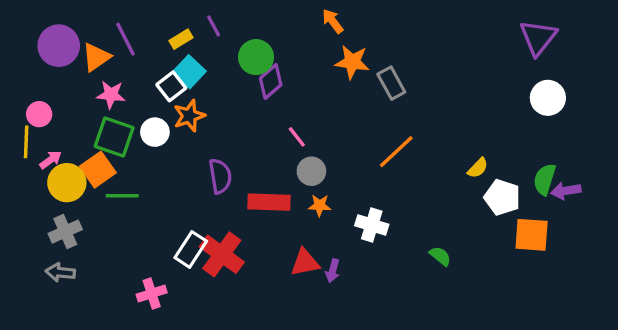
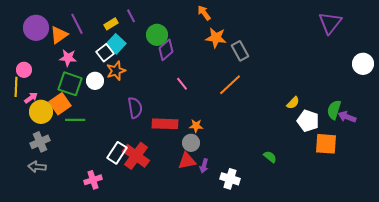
white circle: (548, 98) -> (363, 64), moved
orange line: (396, 152) -> (230, 85), moved
gray circle: (311, 171) -> (191, 143), moved
purple arrow: (566, 191) -> (347, 117), turned 30
white cross: (372, 225) -> (230, 179), moved

